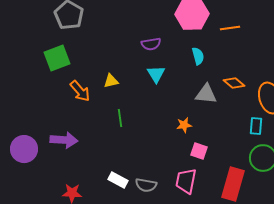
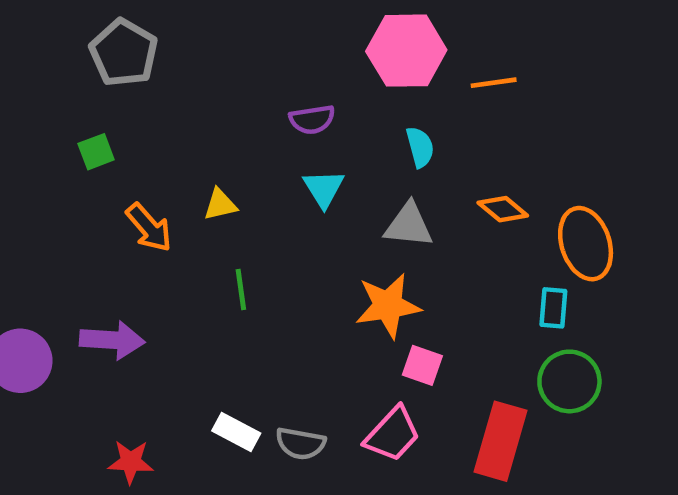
green square: (57, 58) -> (96, 152), size x0.6
gray triangle: (206, 94) -> (409, 225), moved
orange star: (184, 125) -> (388, 306), size x1.8
pink trapezoid: (186, 181) -> (393, 434), turned -148

